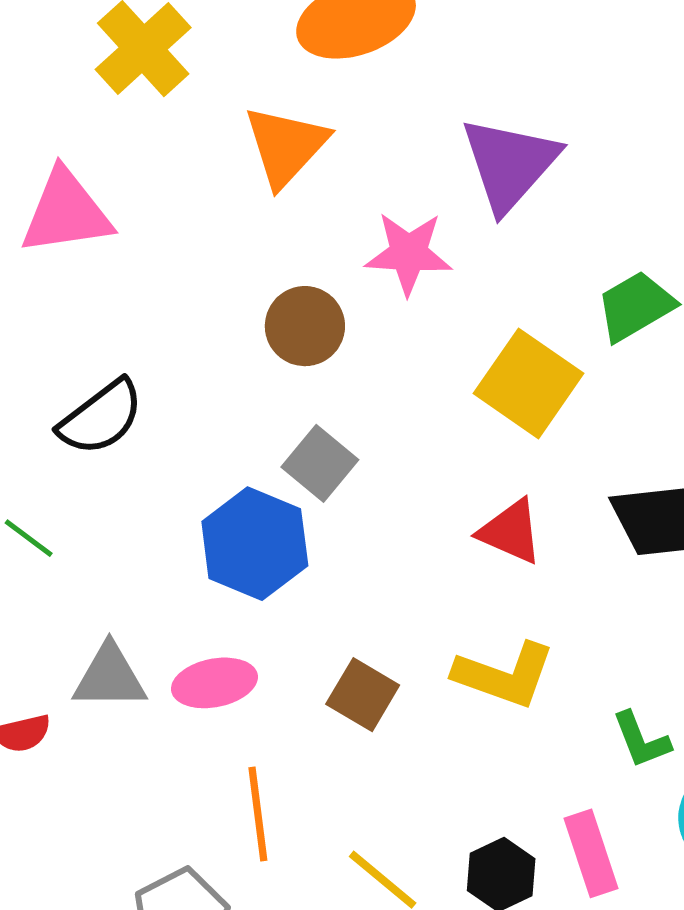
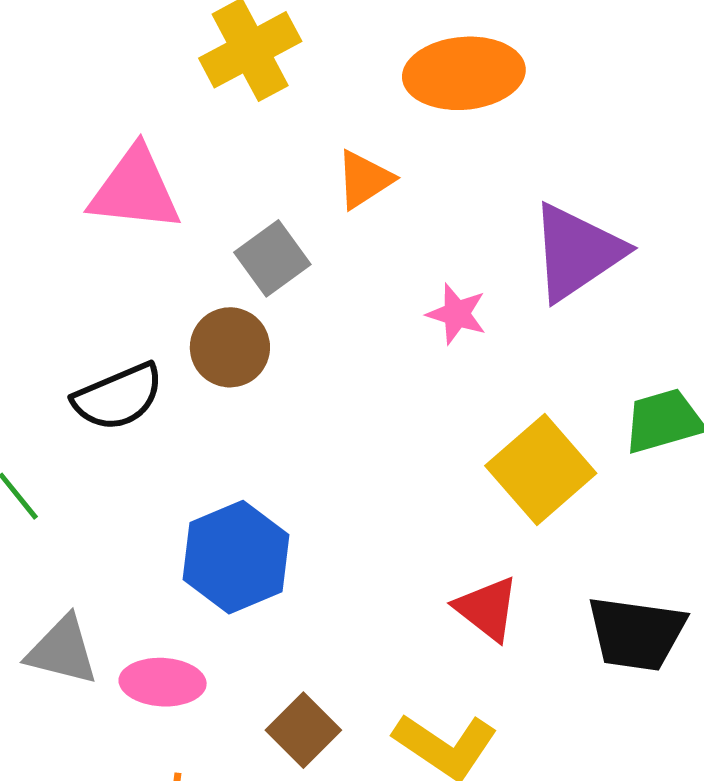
orange triangle: (286, 146) -> (364, 179), size x0.7
pink star: (408, 253) -> (457, 314), size x0.7
brown circle: (305, 326) -> (230, 347), moved
gray square: (320, 463) -> (272, 258), moved

